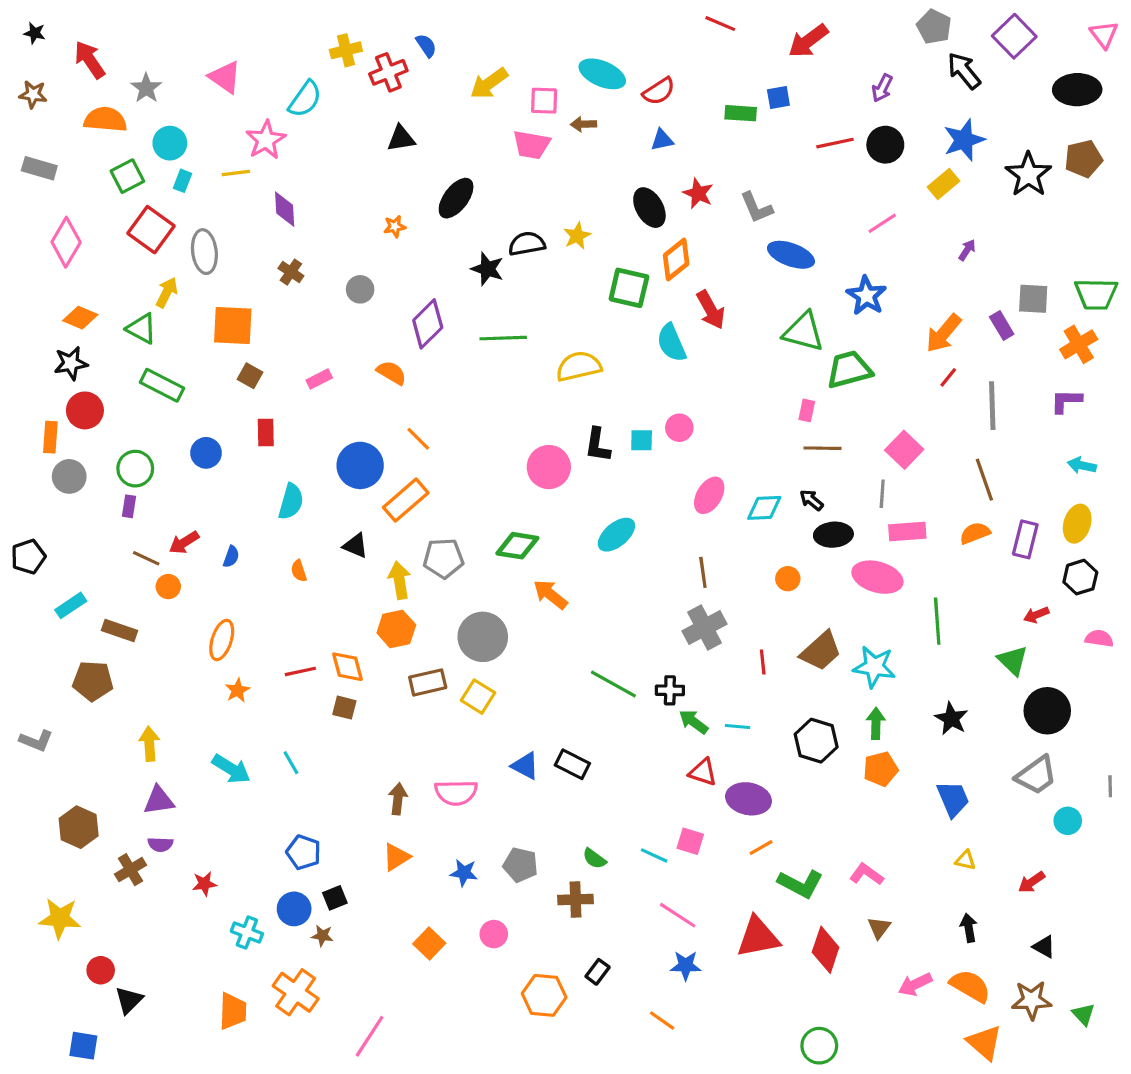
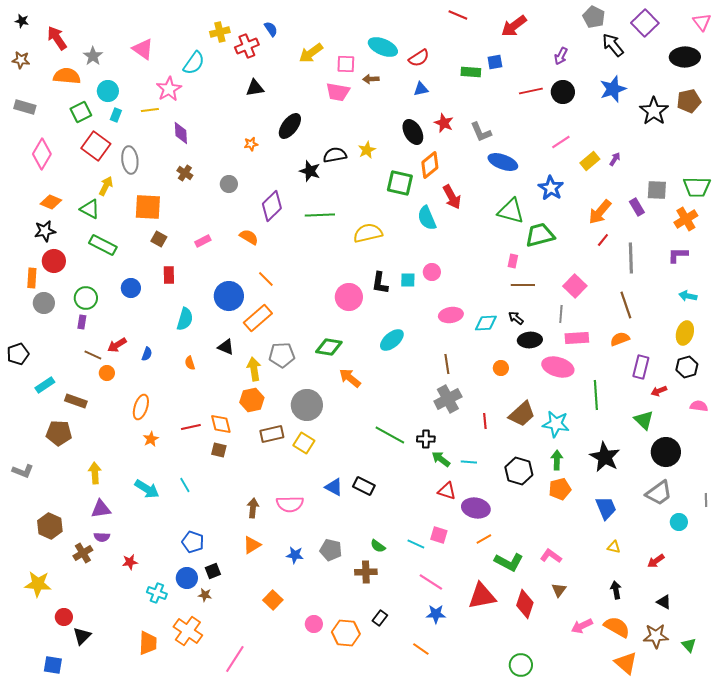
yellow rectangle: (943, 184) -> (590, 161), moved
pink ellipse: (709, 495) -> (451, 315), turned 50
purple rectangle: (1025, 539) -> (641, 367), moved
black star: (951, 719) -> (605, 457), size x1.4
pink circle: (494, 934) -> (314, 624), moved

